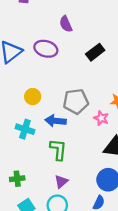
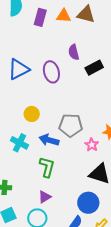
purple ellipse: (46, 49) -> (51, 72), turned 50
black rectangle: (95, 52) -> (94, 68), moved

